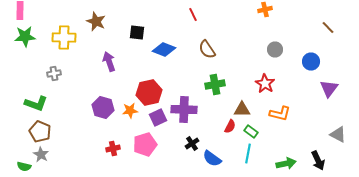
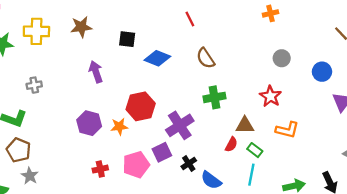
brown star: (96, 22) -> (81, 27), turned -30
yellow cross: (64, 38) -> (36, 31), moved
purple cross: (184, 110) -> (180, 125), turned -35
purple square: (158, 118) -> (162, 152), moved
gray star: (41, 154) -> (30, 176), moved

